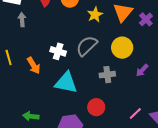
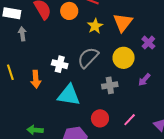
purple cross: (146, 19) -> (148, 43), moved
orange arrow: (34, 65) -> (36, 79), turned 30
pink line: (135, 113) -> (130, 120), moved

